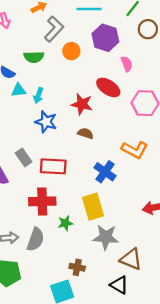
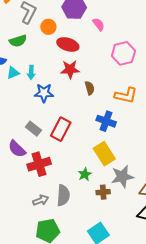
red ellipse: (108, 87) -> (68, 44), moved
brown semicircle: (86, 133) -> (90, 88), moved, turned 72
red rectangle: (53, 166) -> (61, 129), turned -50
red cross: (42, 201) -> (39, 164), moved
brown cross: (77, 267) -> (103, 192), moved

